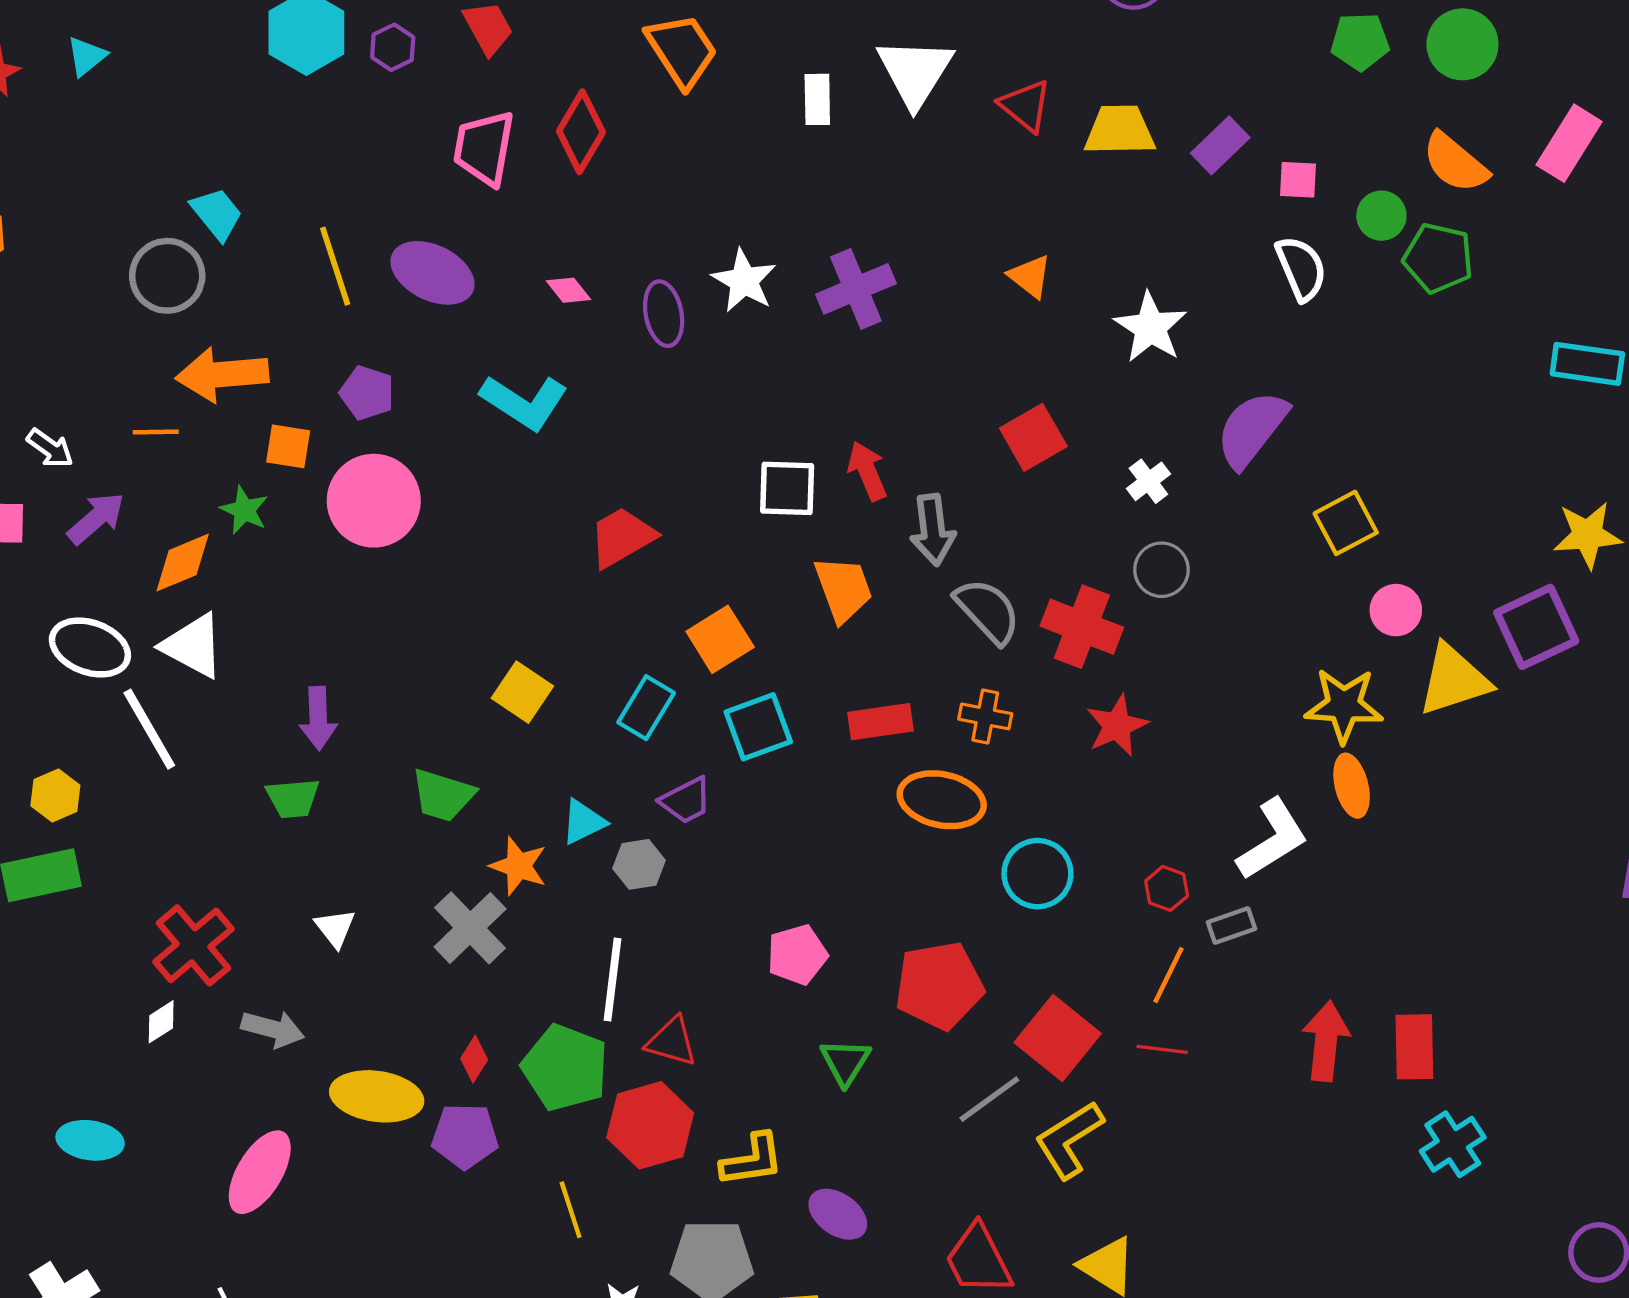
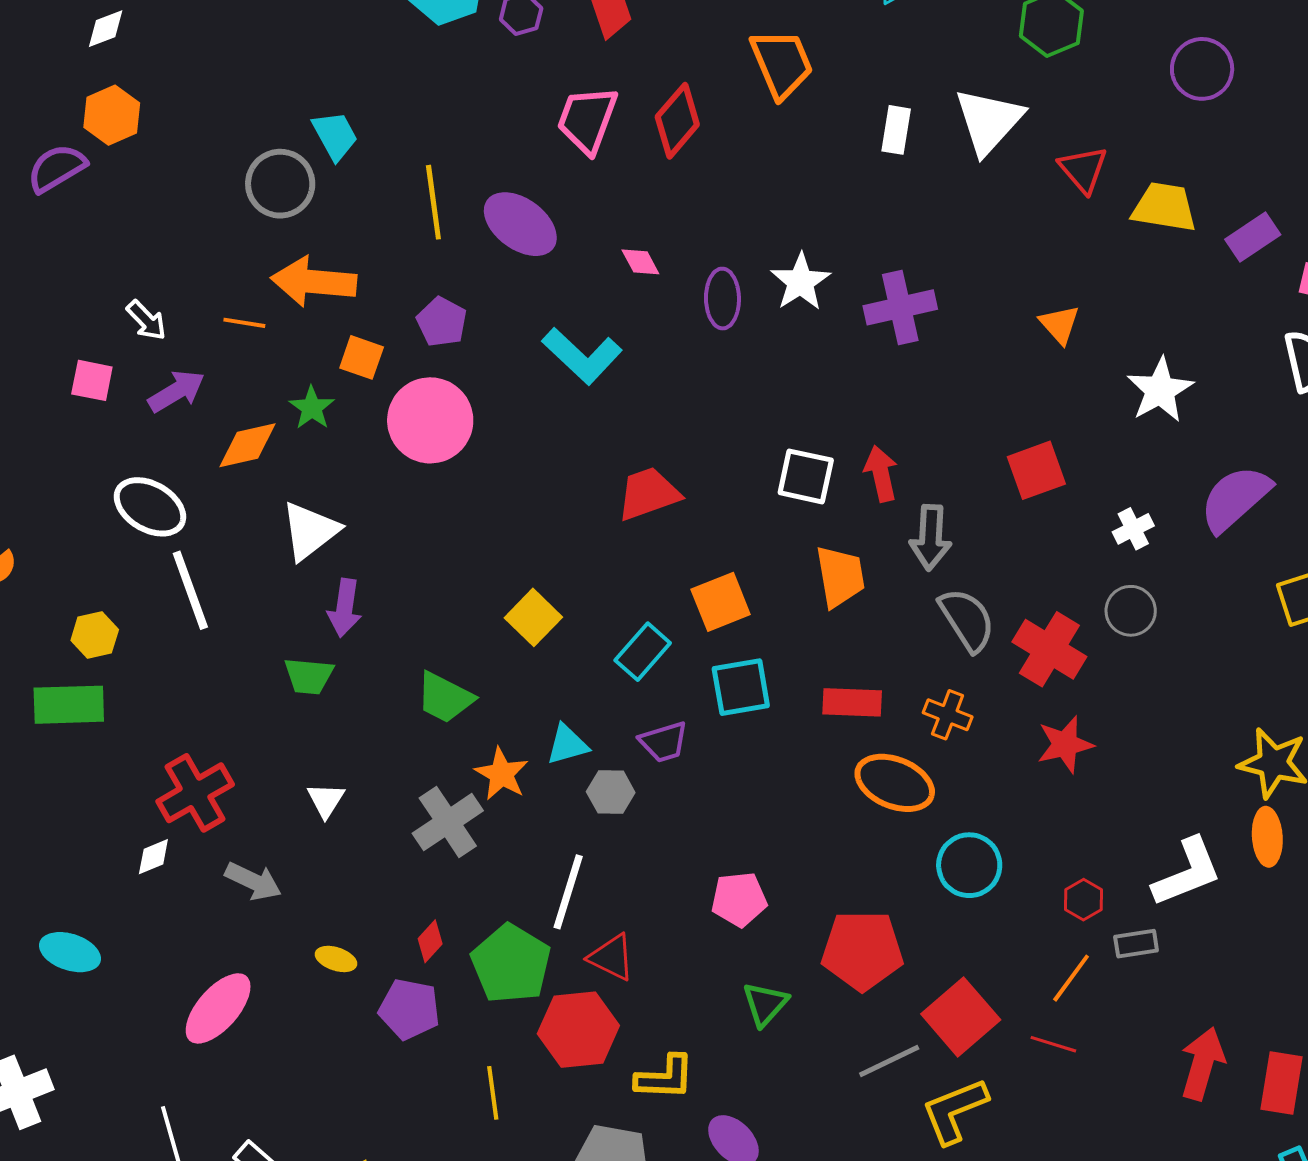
white triangle: (193, 646) -> (310, 531), moved, turned 44
yellow ellipse: (377, 1096) -> (336, 959), size x0.5

